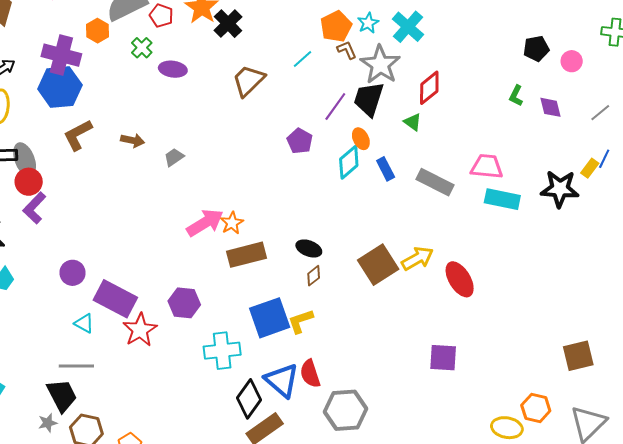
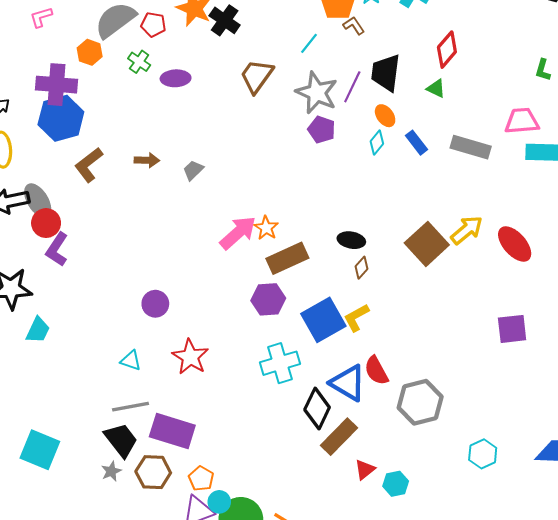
gray star: (380, 65) -> (317, 93), moved
green L-shape: (516, 96) -> (543, 70), moved
cyan diamond: (349, 162) -> (377, 142), size x0.7
purple circle: (73, 273) -> (155, 304), moved
purple rectangle: (115, 299) -> (172, 431), moved
purple hexagon: (184, 303) -> (268, 299), moved

